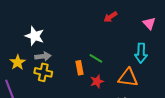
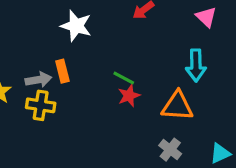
white star: (35, 36) -> (76, 26), moved
orange rectangle: (79, 68) -> (62, 71), moved
red star: (97, 81) -> (129, 96), moved

